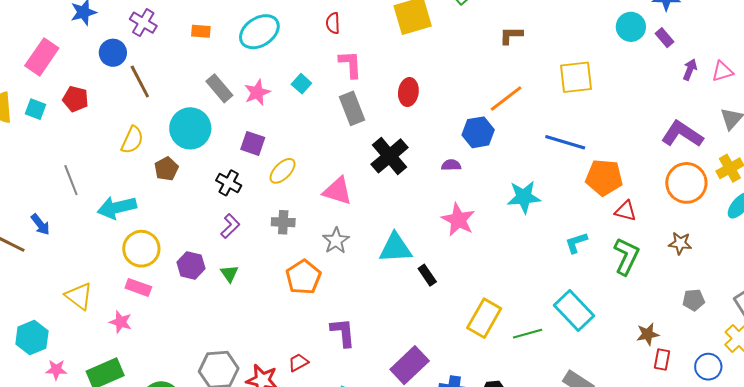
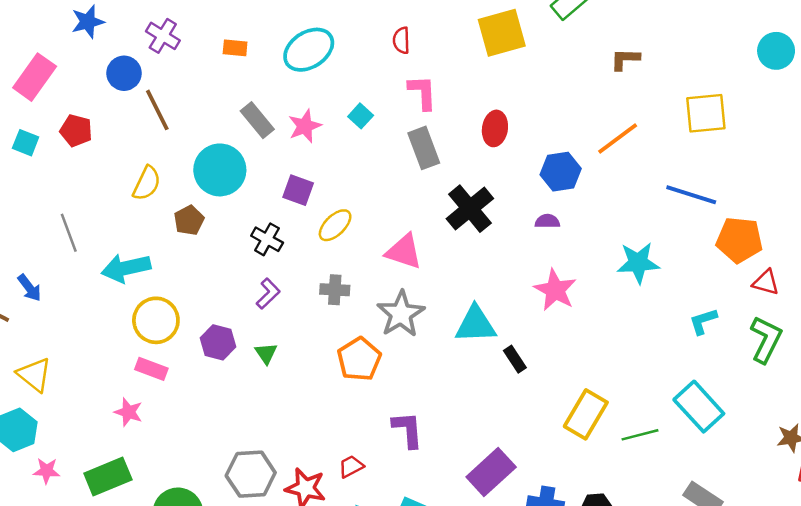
blue hexagon: (478, 132) -> (561, 172), moved
gray star: (336, 241) -> (401, 314), size x1.4
yellow triangle: (79, 296) -> (34, 375), moved

